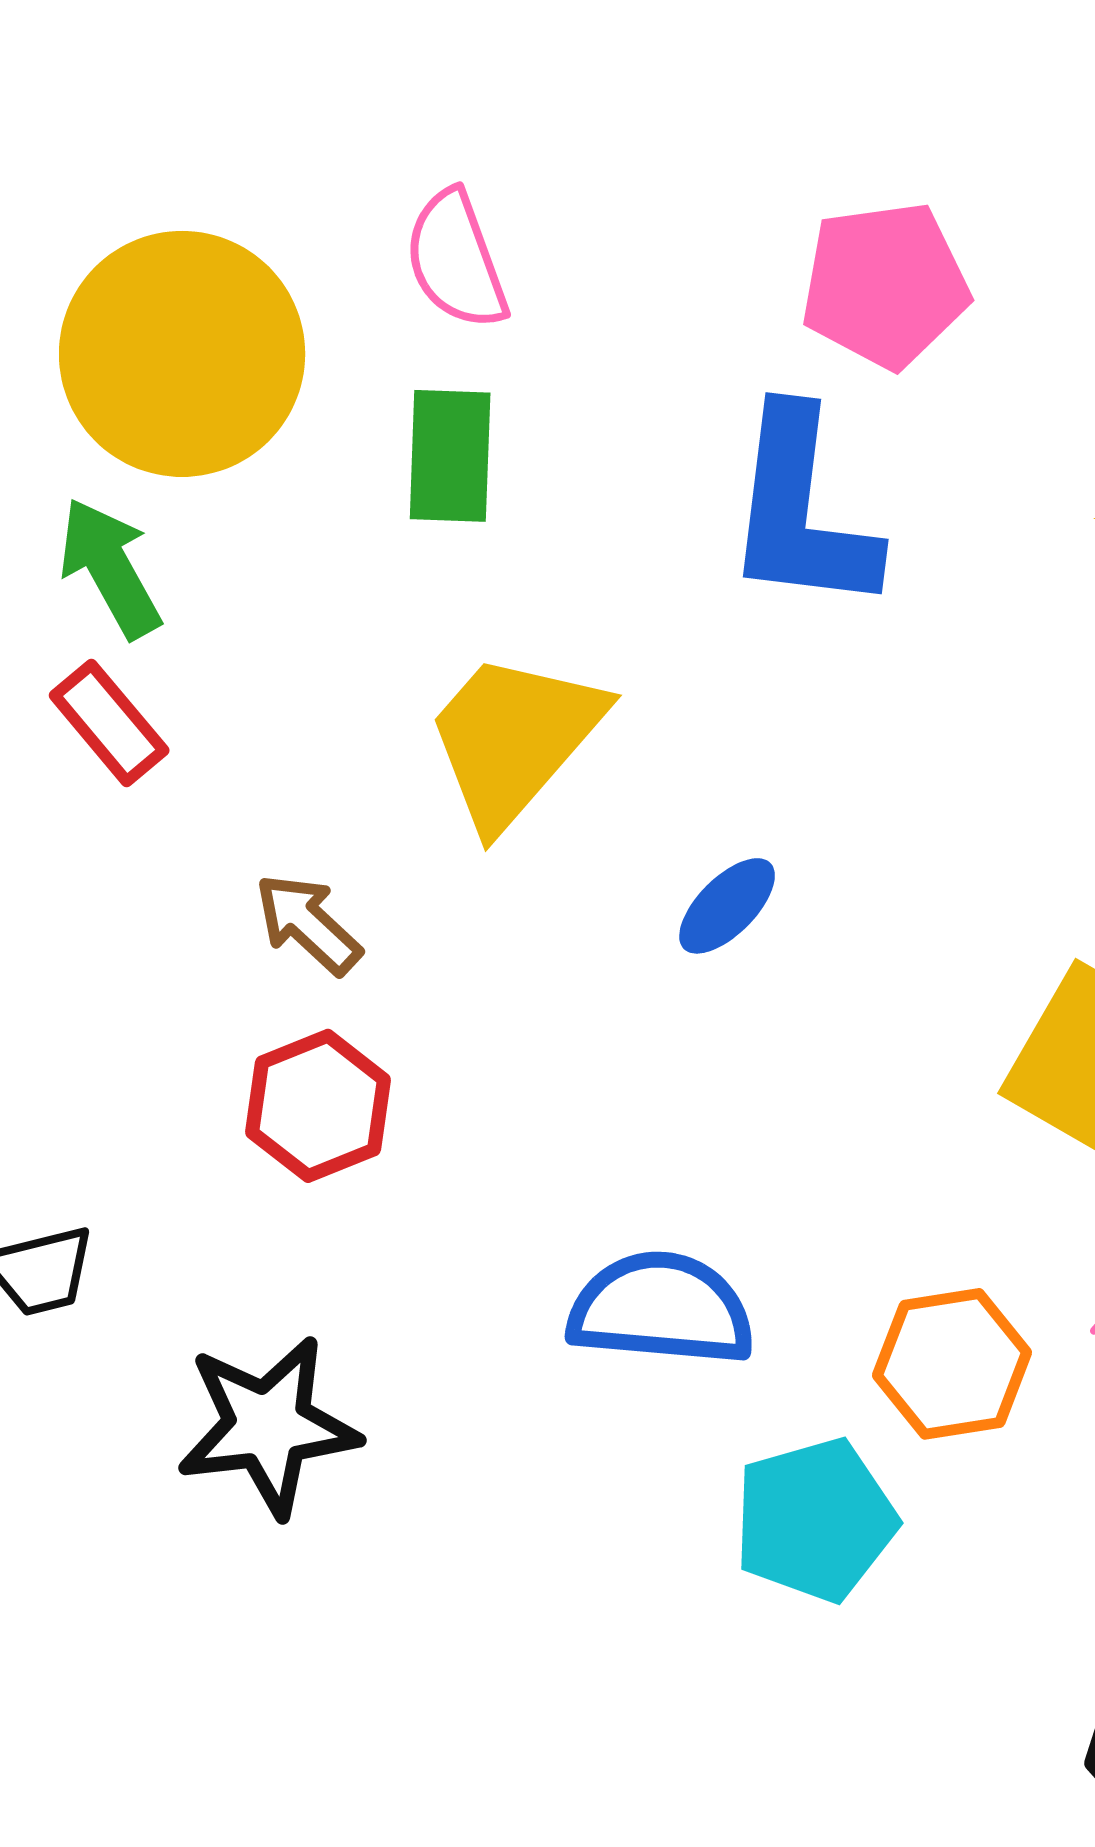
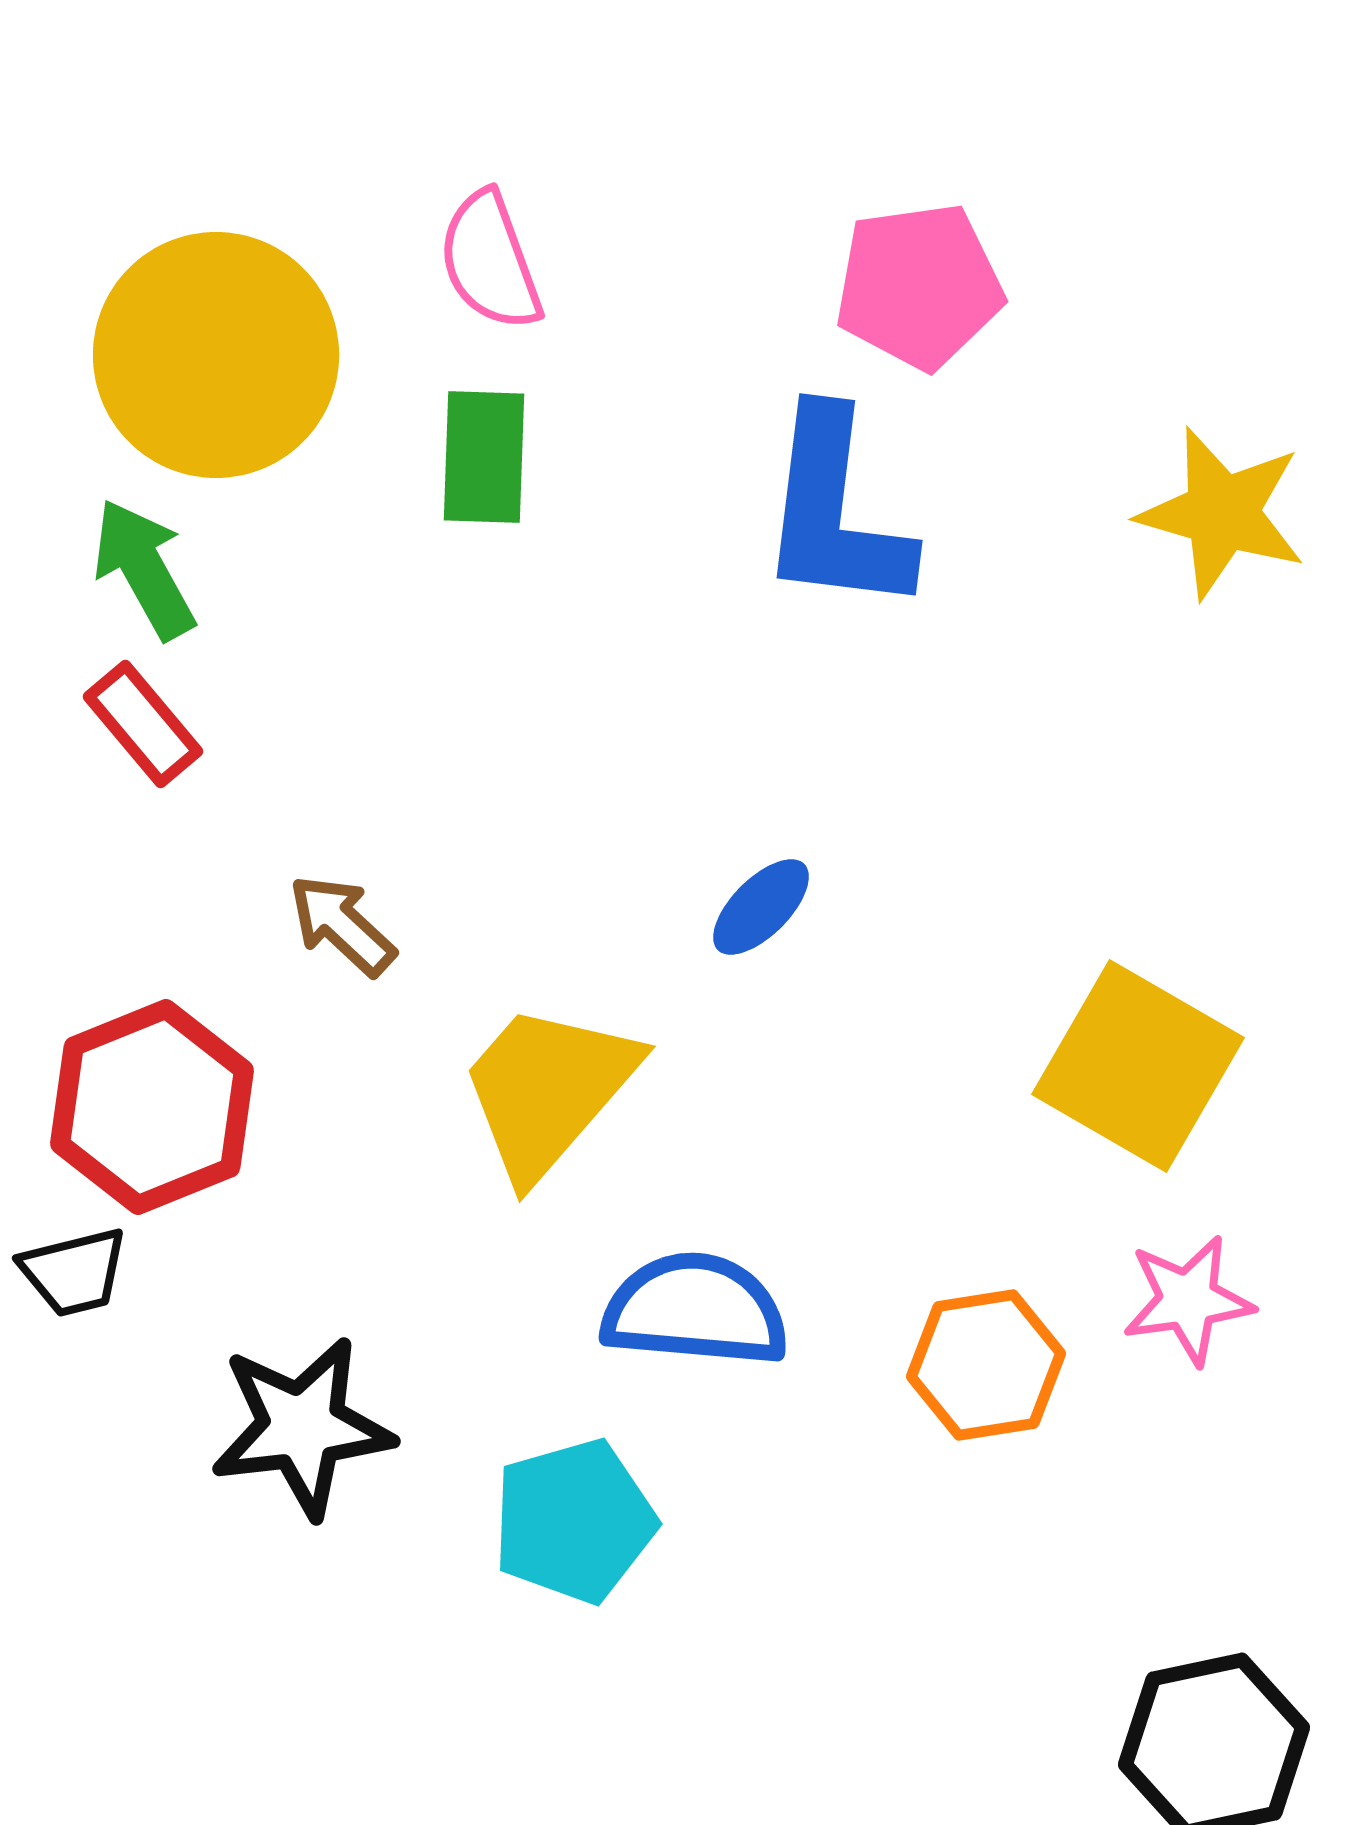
yellow trapezoid: (514, 739) -> (548, 1090), moved
red hexagon: (318, 1106) -> (152, 1107), moved, size x1.4
cyan pentagon: (815, 1520) -> (574, 1521), moved

